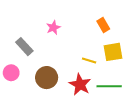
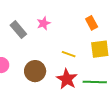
gray rectangle: (24, 47) -> (18, 30), moved
yellow line: (89, 60) -> (69, 54), moved

